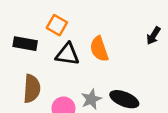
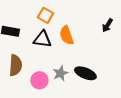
orange square: (57, 25) -> (45, 15), moved

